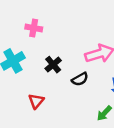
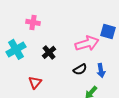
black semicircle: (80, 79) -> (80, 69), moved

